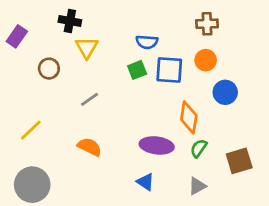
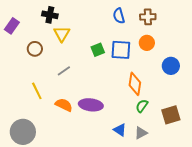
blue semicircle: (147, 42) -> (119, 16), moved, turned 70
blue circle: (225, 92) -> (171, 66), moved
yellow line: (31, 130) -> (37, 91), moved, turned -72
purple ellipse: (157, 145) -> (91, 105), moved
blue triangle: (145, 182) -> (120, 130), moved

